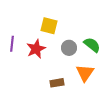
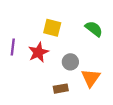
green semicircle: (92, 45) -> (94, 29), moved
gray circle: (69, 48) -> (70, 62), moved

